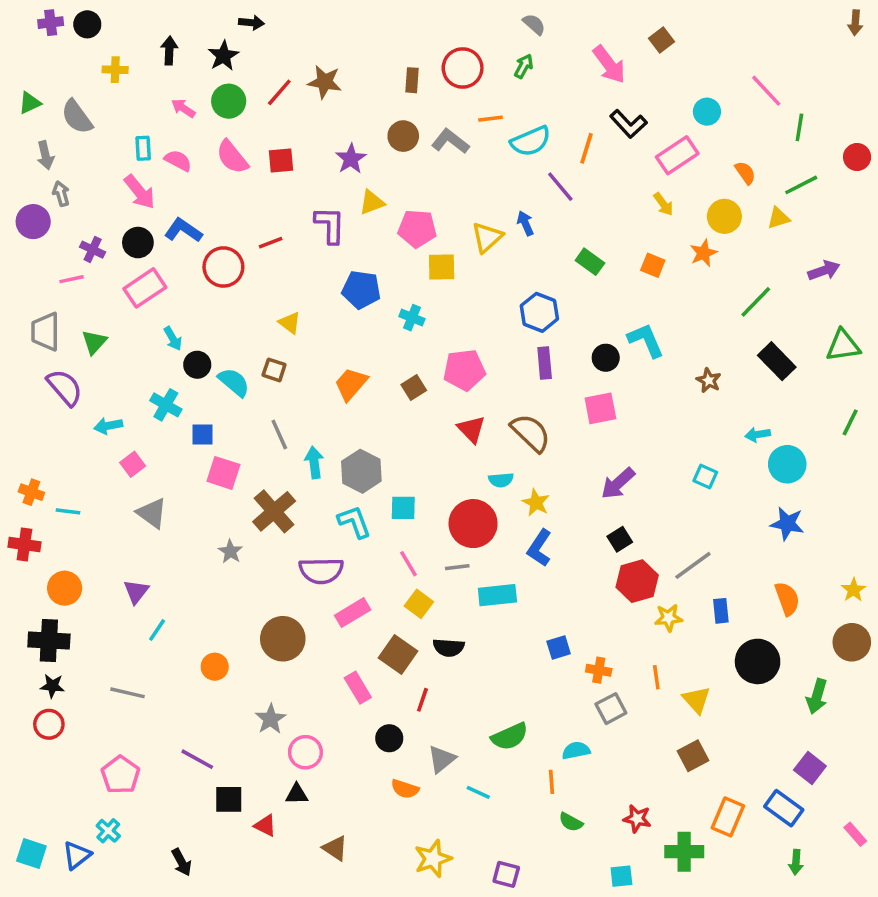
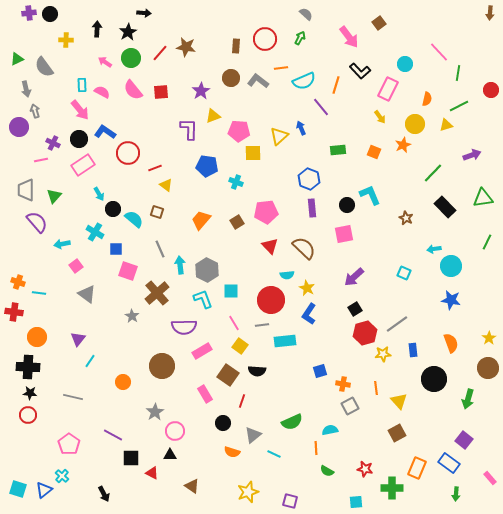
pink rectangle: (677, 155) -> (388, 89), turned -30
orange semicircle: (745, 173) -> (427, 99), turned 48
red line: (271, 243) -> (155, 168), moved
green rectangle: (590, 262) -> (338, 150), turned -42

